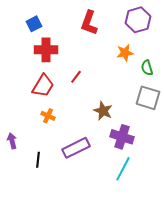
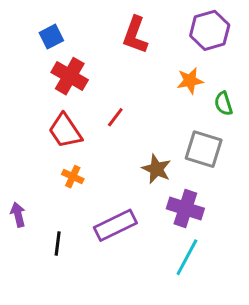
red cross: (46, 50) -> (70, 76), turned 30
red trapezoid: (43, 86) -> (65, 131), turned 115
gray square: (148, 98) -> (204, 149), moved

